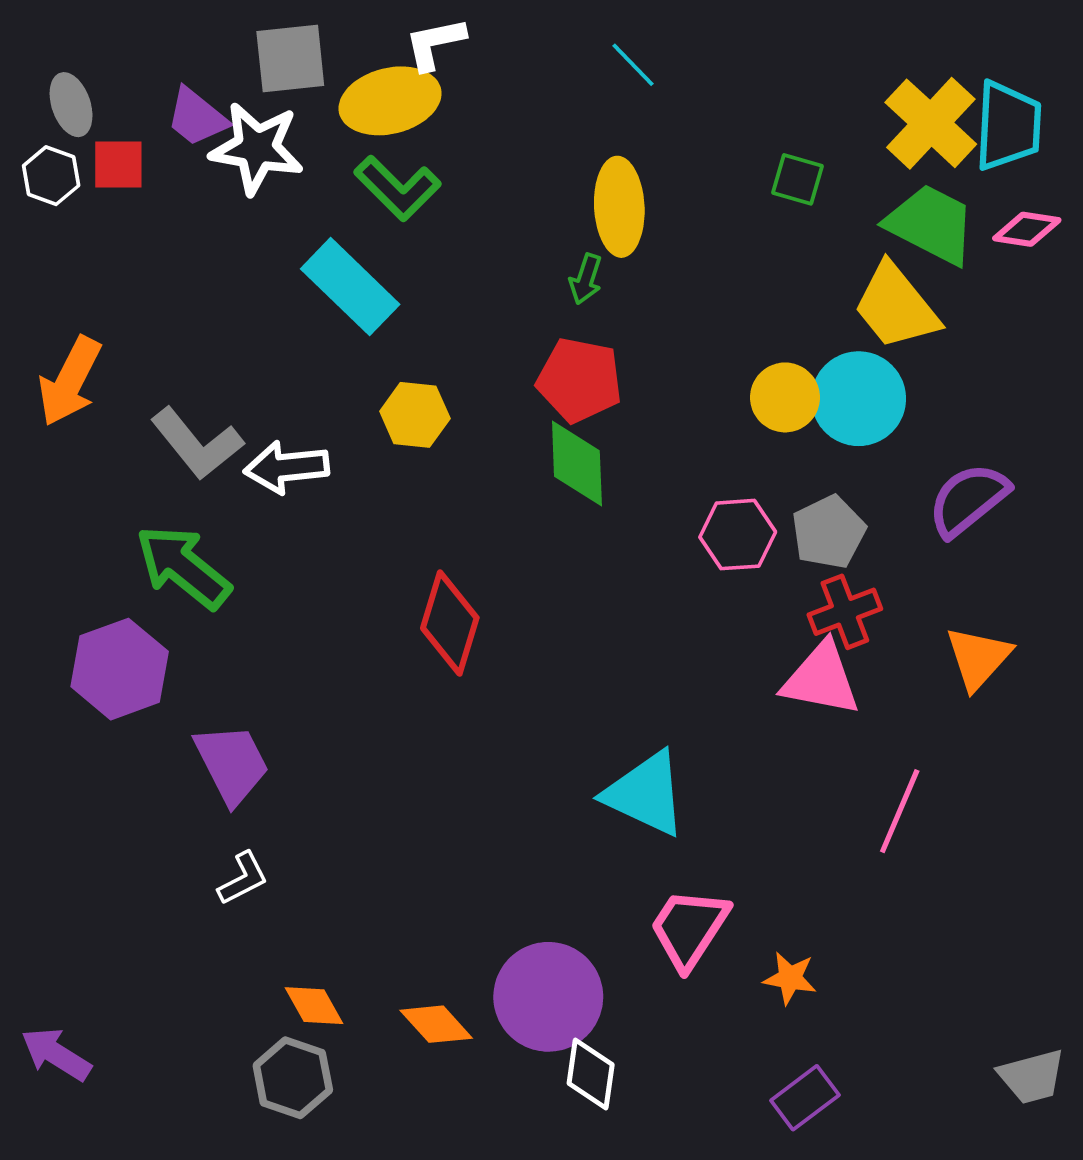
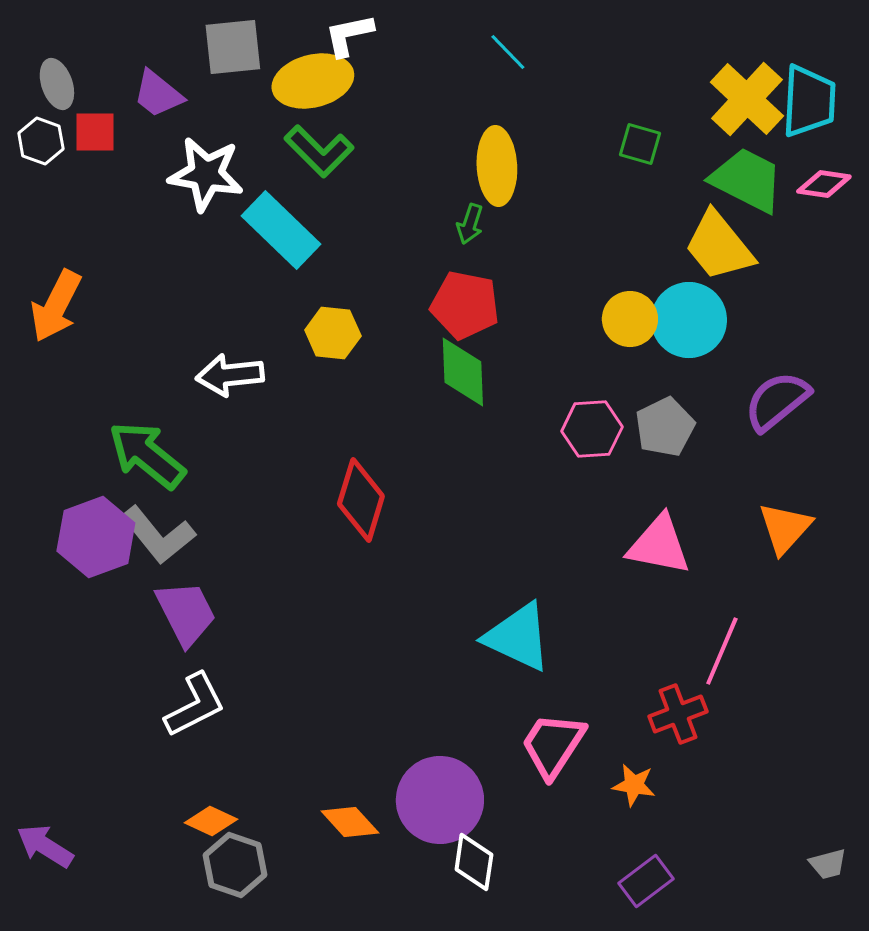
white star: (257, 148) -> (206, 174), moved
gray L-shape: (197, 444) -> (158, 535), moved
red cross: (845, 612) -> (678, 714), moved
white L-shape: (243, 878) -> (195, 705), size x1.5
orange diamond: (314, 1006) -> (211, 821), moved, turned -36
gray trapezoid: (1032, 1077) -> (828, 864), size x0.7

